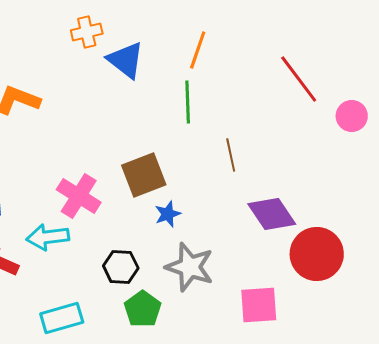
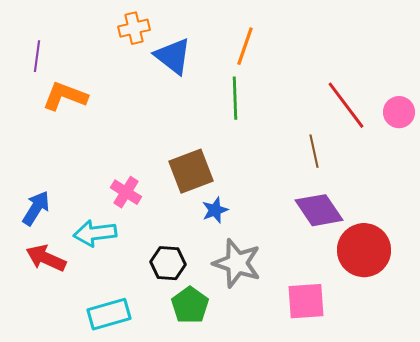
red line: (299, 79) -> (346, 105), moved
brown line: (231, 155) -> (314, 151), moved
pink cross: (79, 196) -> (126, 192), size x0.7

